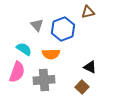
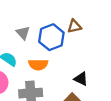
brown triangle: (88, 12) -> (74, 26), moved

